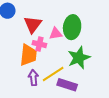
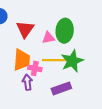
pink cross: (39, 44) -> (35, 68), moved
yellow line: (53, 74) -> (54, 60), moved, turned 35
purple rectangle: (67, 85) -> (61, 88), turned -36

